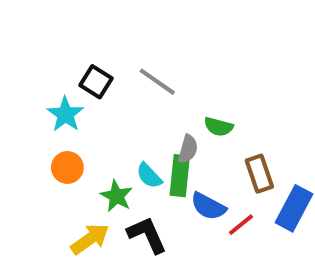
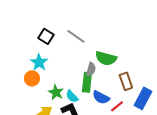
cyan star: (65, 114) -> (39, 62), moved
green semicircle: (219, 127) -> (106, 58), size x1.5
cyan semicircle: (149, 176) -> (72, 96), moved

